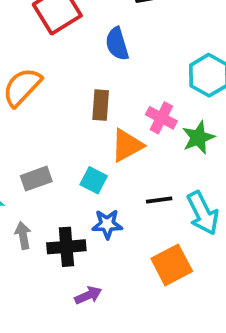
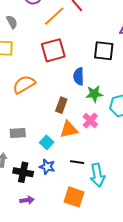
green star: (198, 138) -> (94, 94), moved
orange square: (172, 265) -> (74, 197), turned 30

